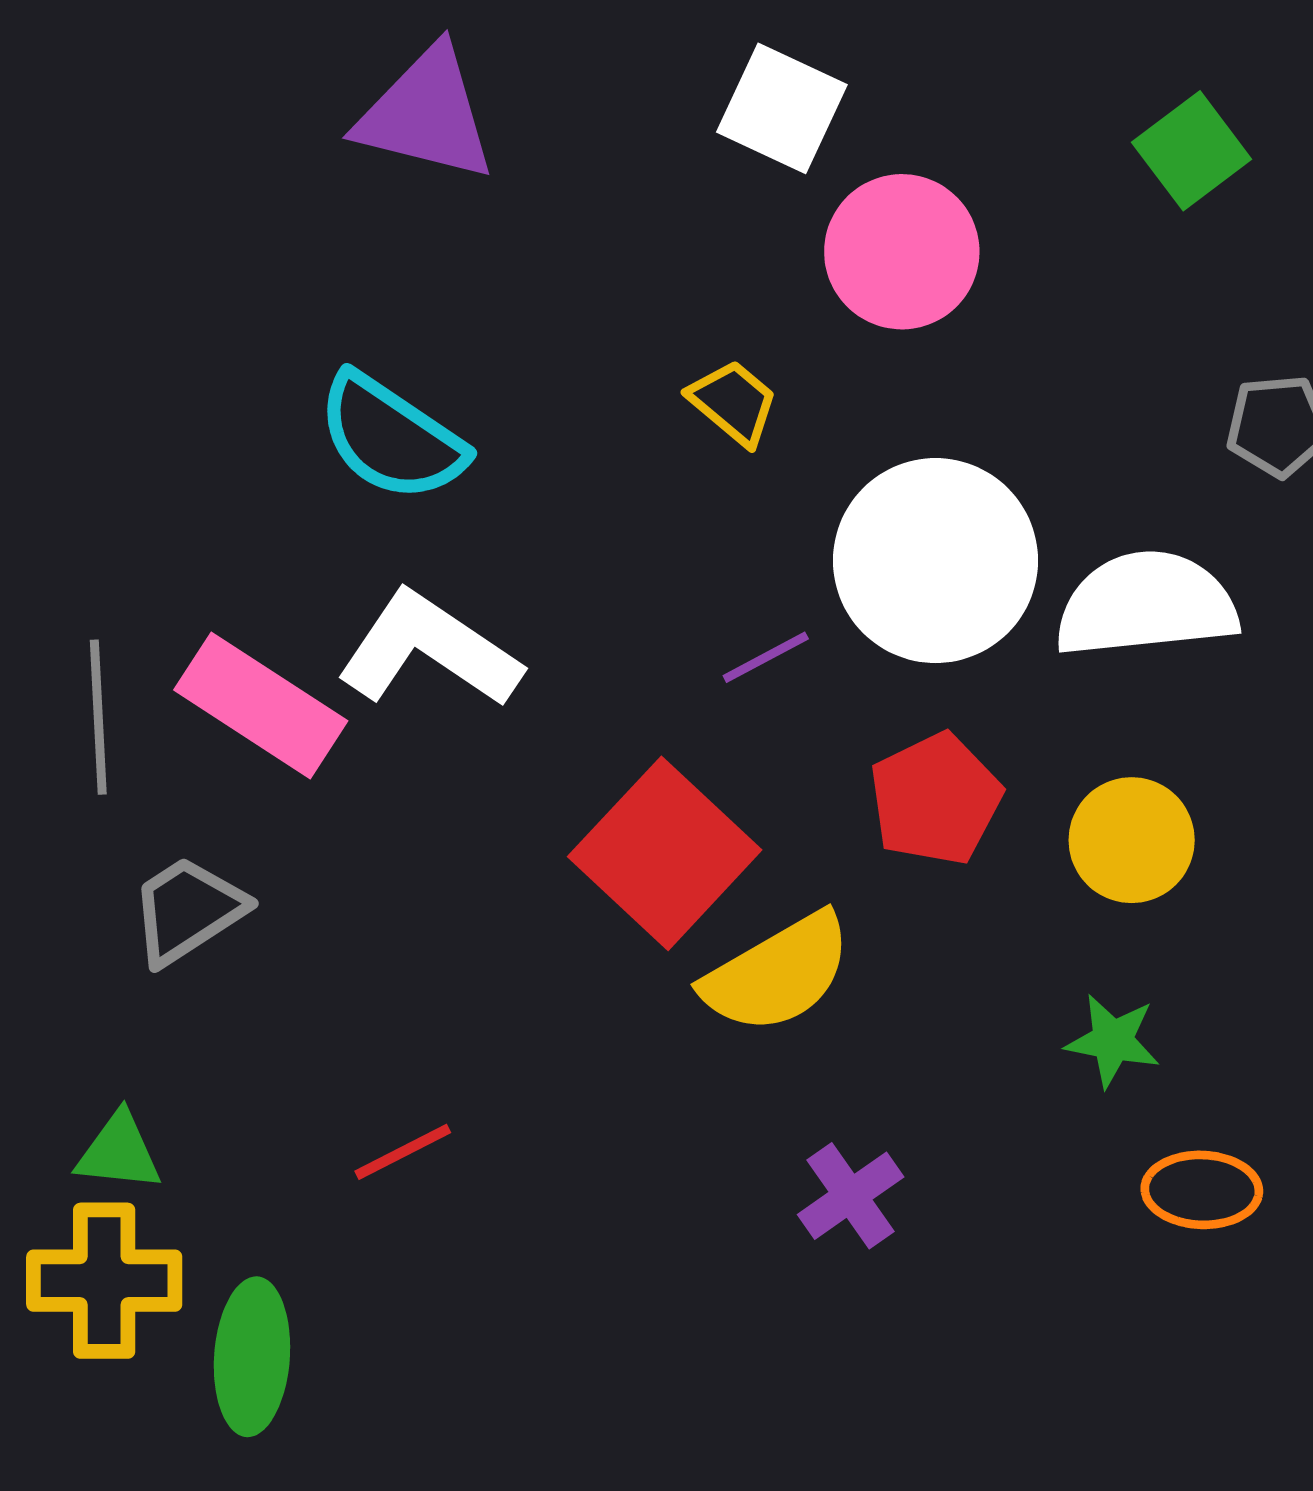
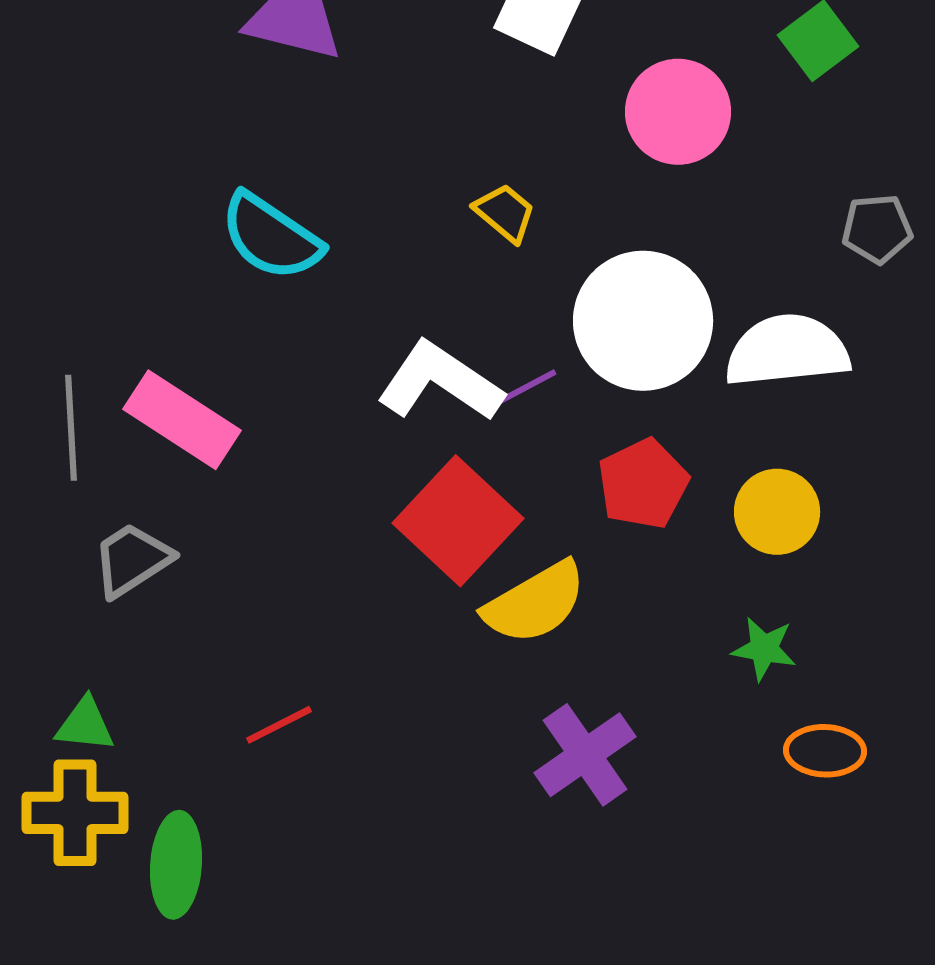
pink circle: (902, 252) -> (678, 112), moved
white L-shape: (429, 650) -> (440, 382), moved
purple cross: (851, 1196) -> (585, 755), size x1.4

